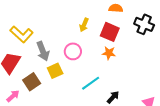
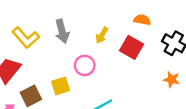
gray arrow: (43, 51) -> (62, 31), moved
orange star: (109, 53) -> (172, 79), moved

